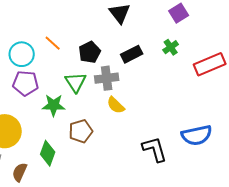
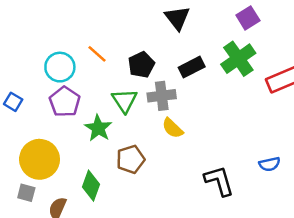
green cross: (171, 47) -> (238, 59), size x1.8
purple pentagon: (26, 83) -> (65, 102), turned 30
green star: (54, 105) -> (98, 128), turned 30
blue semicircle: (197, 135) -> (269, 164), size x0.6

